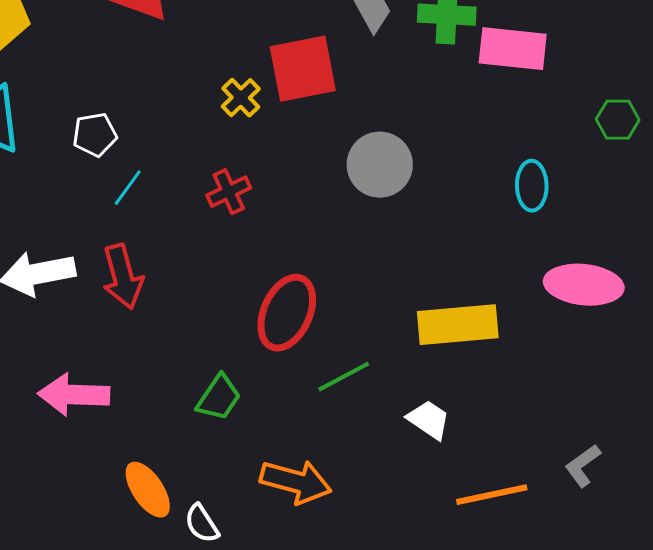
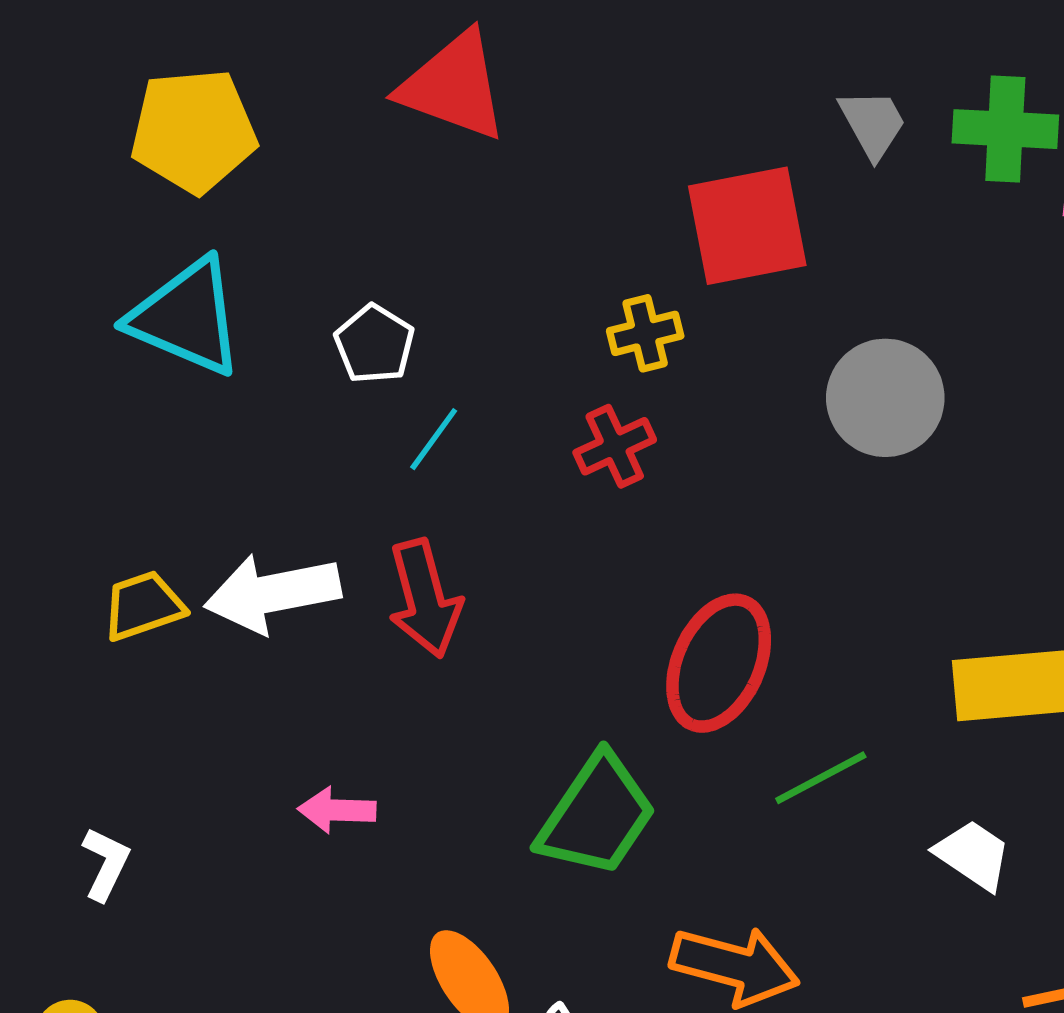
yellow cross: (241, 98) -> (645, 333), moved, turned 30
white pentagon: (95, 135) -> (375, 344), turned -30
pink arrow: (74, 395) -> (337, 810), size x0.6
green trapezoid: (219, 398) -> (597, 815), size x1.5

